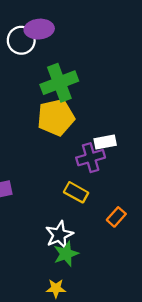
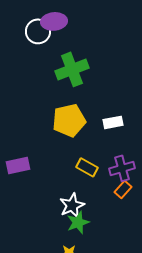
yellow pentagon: (56, 117) -> (69, 120), moved
purple cross: (91, 158) -> (122, 168), moved

